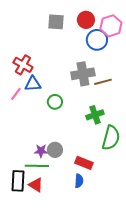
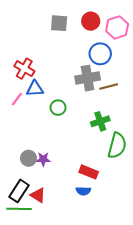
blue circle: (97, 40) -> (100, 54), moved
gray circle: (55, 150) -> (28, 158), moved
green line: (37, 166) -> (19, 209), moved
black rectangle: (18, 181) -> (19, 191), turned 30
blue semicircle: (79, 181) -> (83, 191), turned 88

